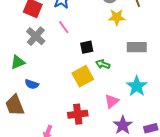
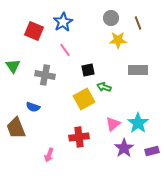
gray cross: (36, 36) -> (45, 75), moved, turned -30
green triangle: (18, 62) -> (13, 66), moved, turned -42
cyan star: (137, 86) -> (138, 123), moved

